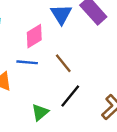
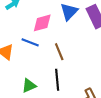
black line: (70, 96) -> (57, 80), turned -60

